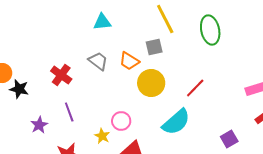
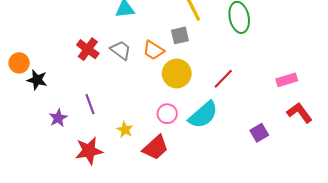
red cross: (61, 75) -> (88, 49), moved
pink circle: (121, 121) -> (167, 114), moved

